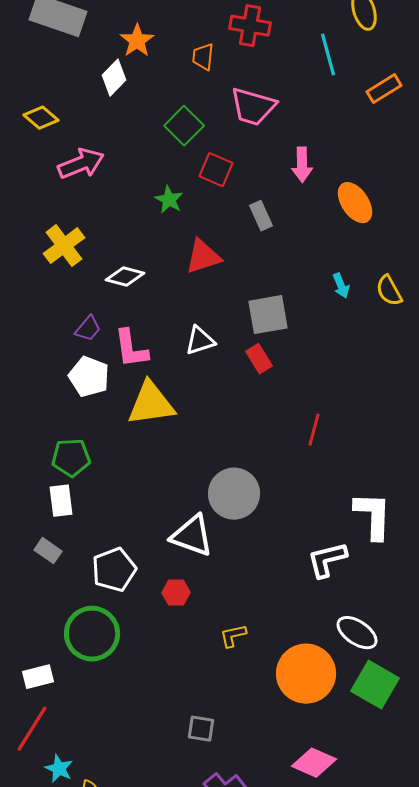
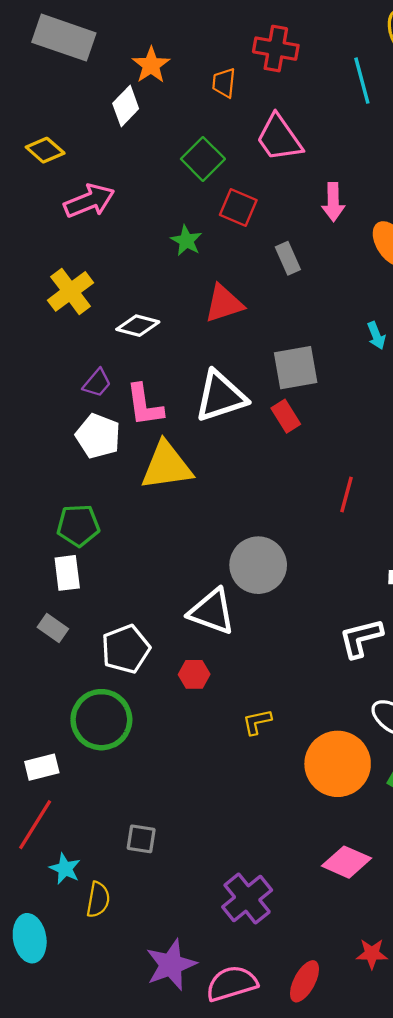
pink trapezoid: (253, 107) -> (279, 138), turned 39
white triangle: (200, 341) -> (221, 396), size x1.6
gray square: (201, 729) -> (141, 839), moved

